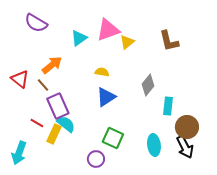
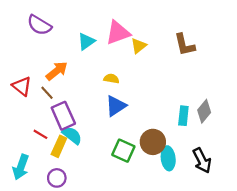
gray diamond: (148, 85) -> (204, 111), moved
brown circle: (187, 127) -> (153, 142), moved
purple circle: (96, 159) -> (57, 178), moved

